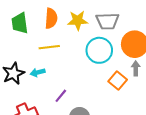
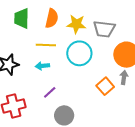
cyan circle: (99, 50) -> (79, 53), moved
cyan arrow: (38, 72) -> (42, 66), moved

